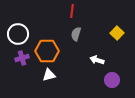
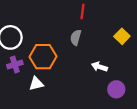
red line: (72, 11) -> (82, 12), moved
white triangle: (49, 75) -> (36, 84), moved

